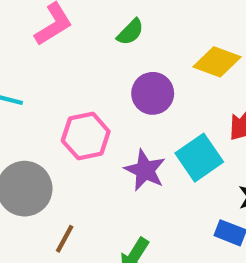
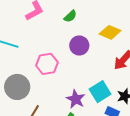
cyan square: (199, 158) -> (100, 92), moved
purple star: (145, 170) -> (76, 99), moved

